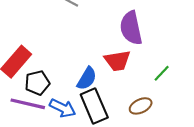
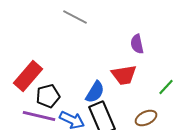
purple semicircle: (131, 28) -> (137, 44), size x0.6

